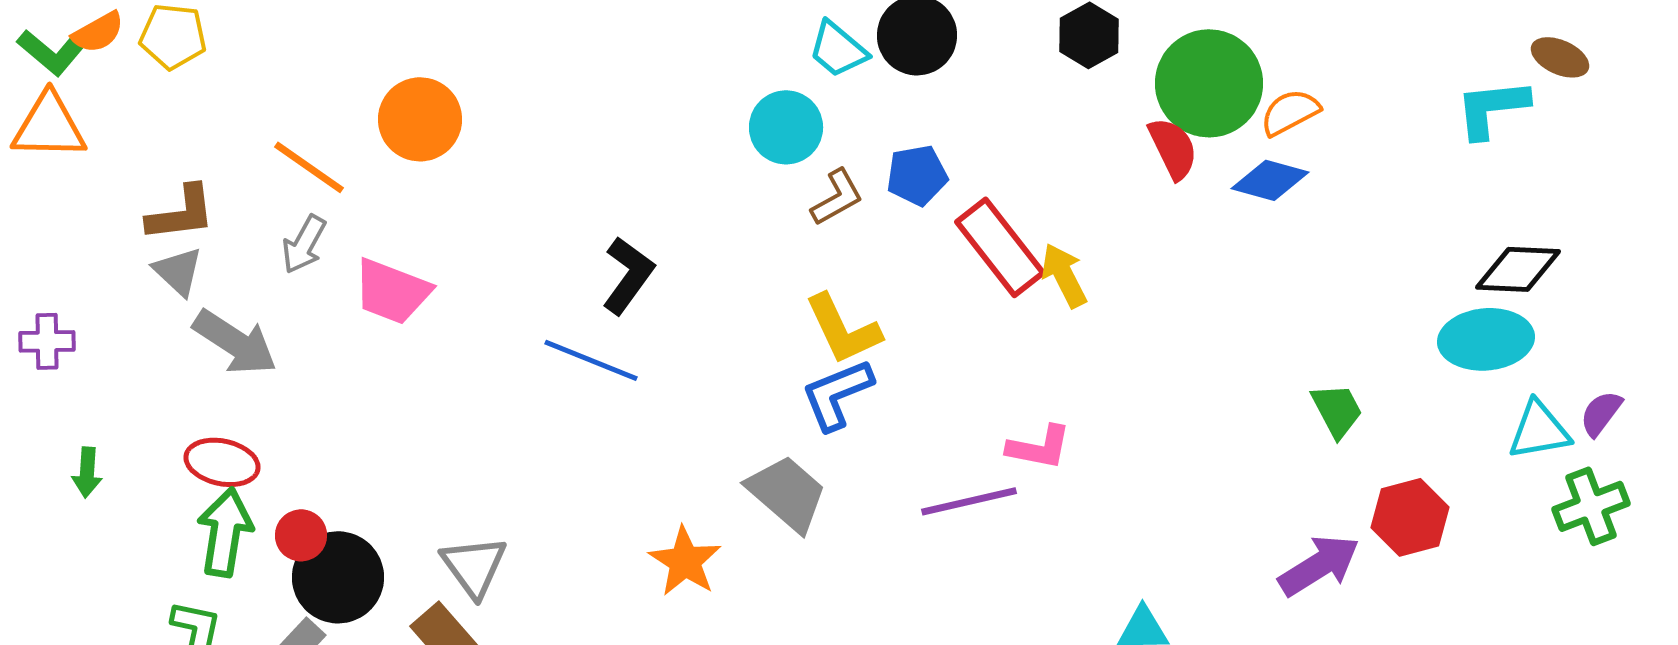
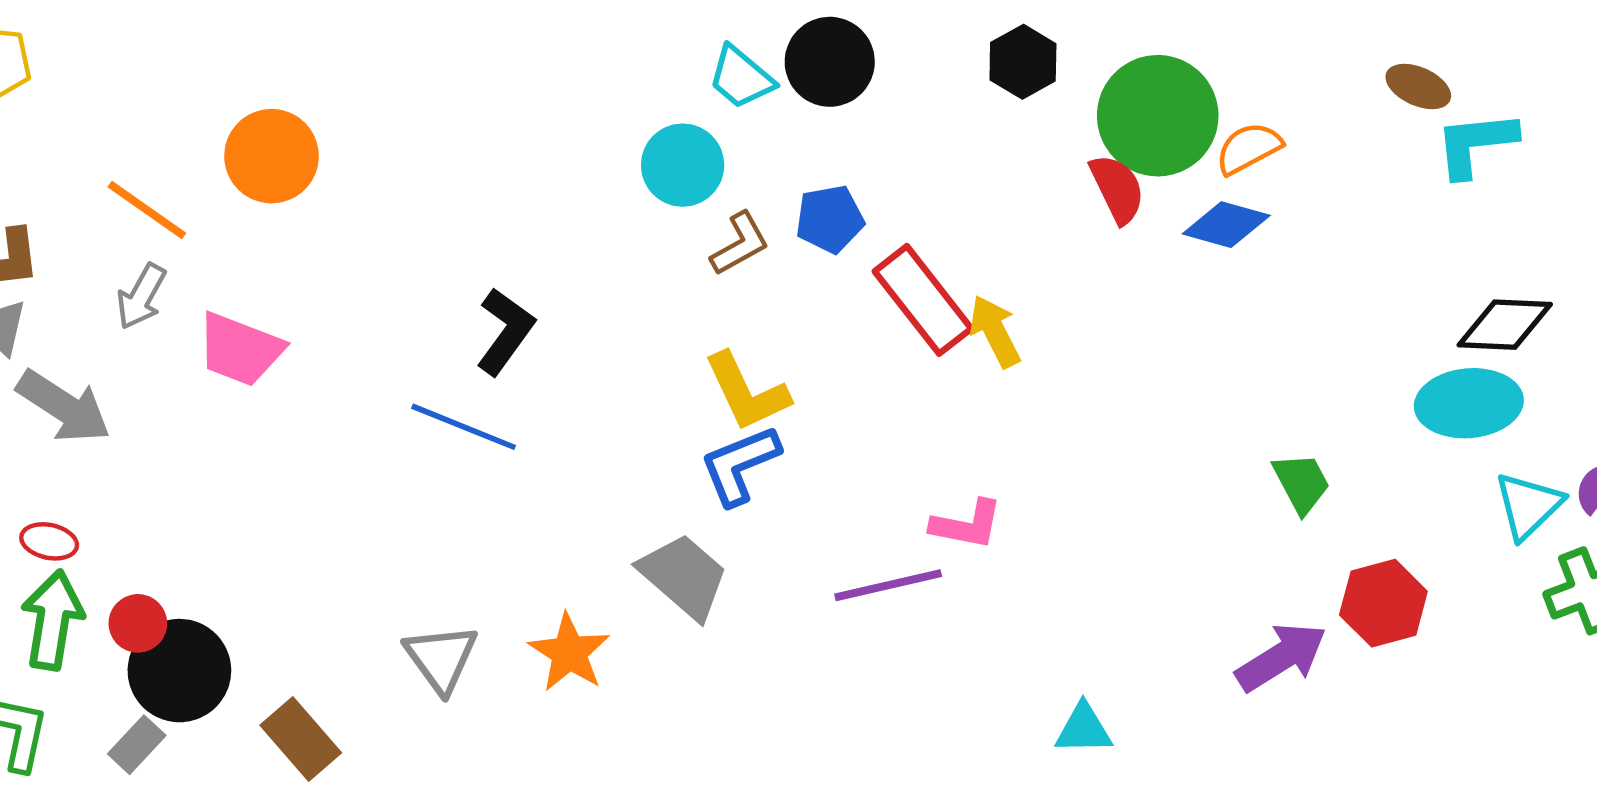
brown ellipse: (1560, 57) -> (1418, 86), moved
cyan triangle: (1539, 430) -> (1528, 505), turned -34
red ellipse: (222, 462) -> (49, 541), size x0.7
gray triangle: (474, 566) -> (441, 658), moved

